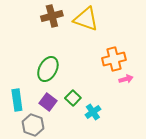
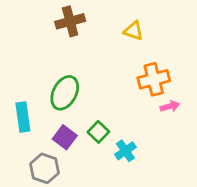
yellow triangle: (86, 19) -> (133, 31), moved, size x0.6
cyan rectangle: (17, 100) -> (23, 117), moved

